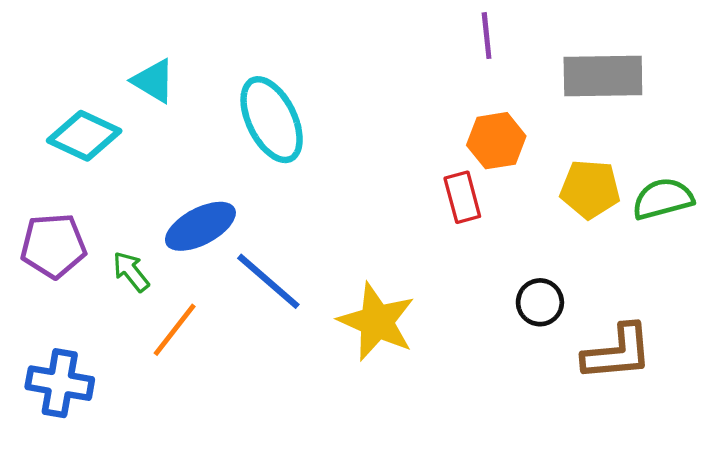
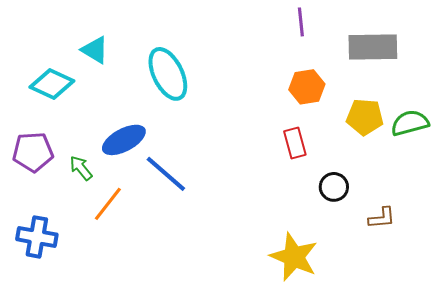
red rectangle: (462, 197) -> (295, 143), moved
yellow star: (377, 322) -> (294, 257), moved
brown L-shape: (618, 352) -> (382, 218), size x0.6

